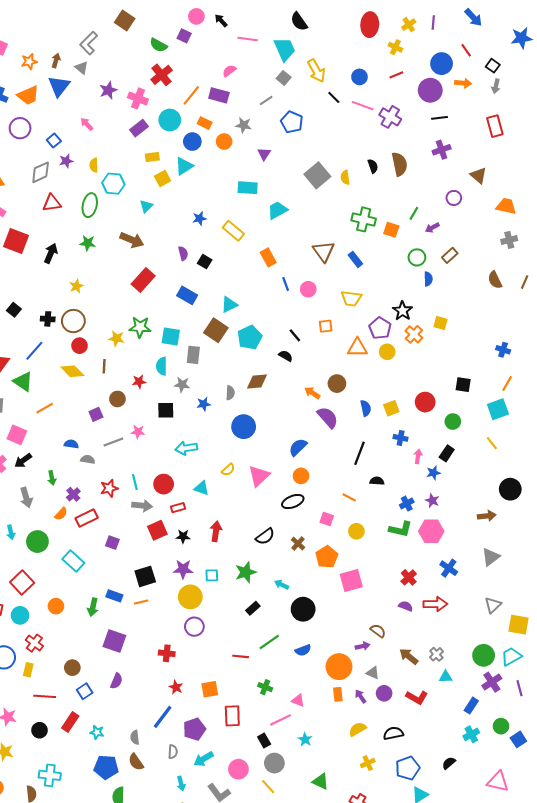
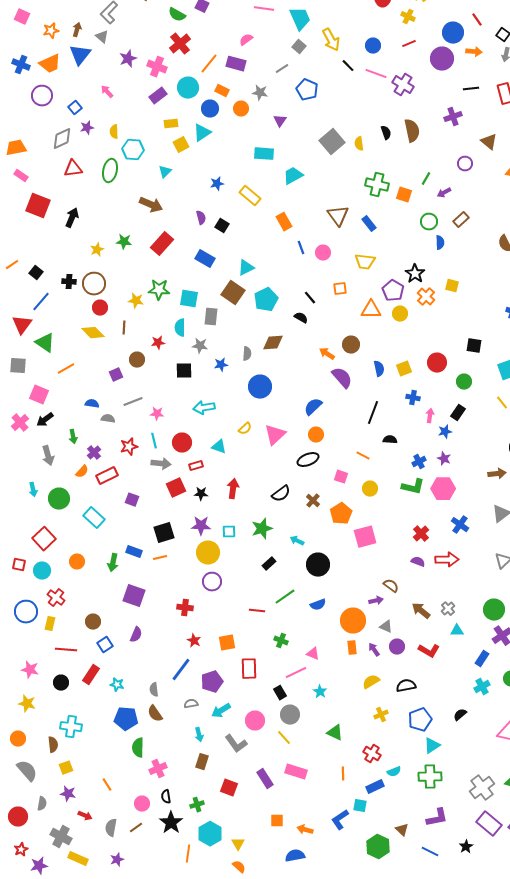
black line: (439, 118) -> (471, 89), moved
green star: (88, 243) -> (124, 242), moved
blue line: (34, 351) -> (41, 302), moved
pink star: (138, 432) -> (157, 414), moved
gray semicircle: (173, 752) -> (191, 704), turned -104

